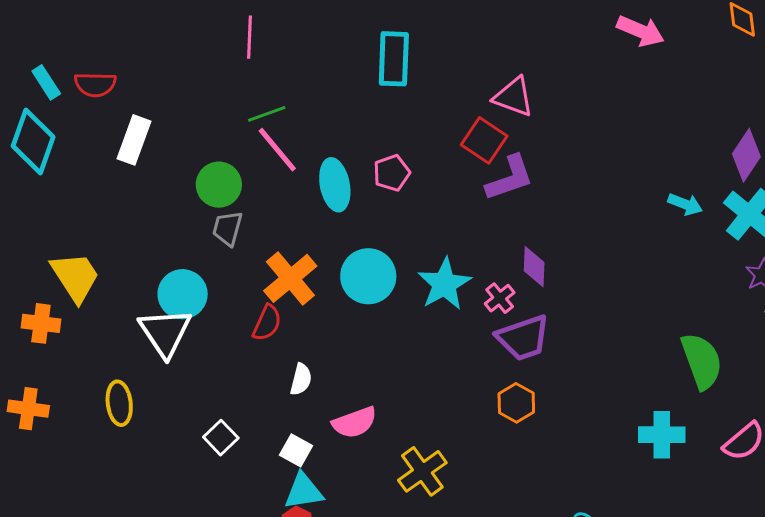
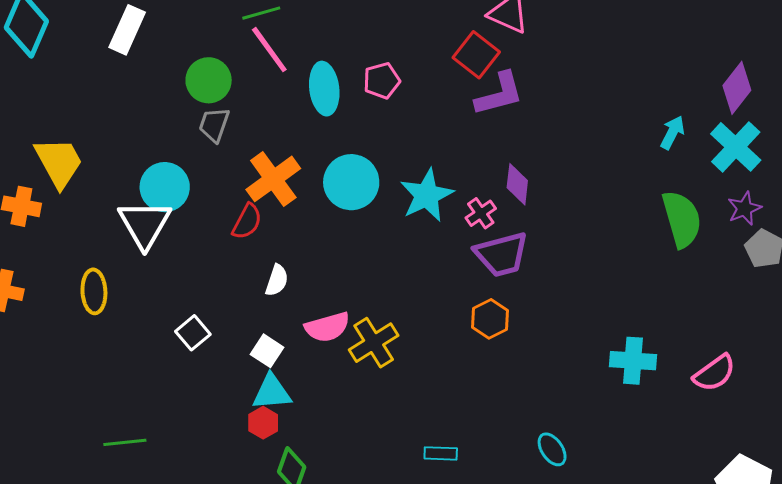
cyan arrow: (685, 204) -> (672, 132), turned -88
green semicircle: (702, 361) -> (682, 219), moved
yellow cross: (422, 471) -> (374, 343), moved

